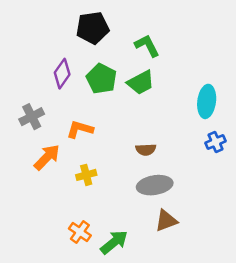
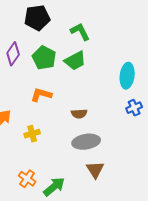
orange L-shape: (80, 129) -> (41, 95), moved
brown triangle: (166, 221) -> (95, 170), turned -42

